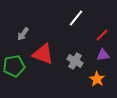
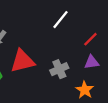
red triangle: (43, 54) -> (22, 61), turned -35
gray cross: (75, 61) -> (59, 69), turned 35

